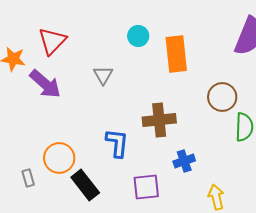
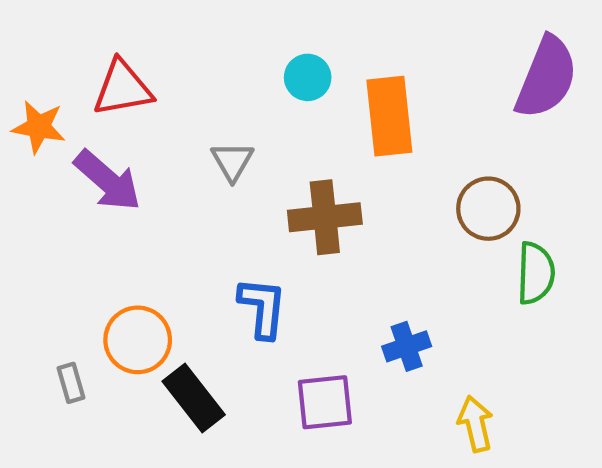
red triangle: (52, 41) -> (123, 88), turned 36
brown cross: (159, 120) -> (325, 217), moved

